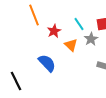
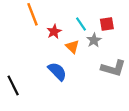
blue semicircle: (47, 63) -> (57, 71), moved

